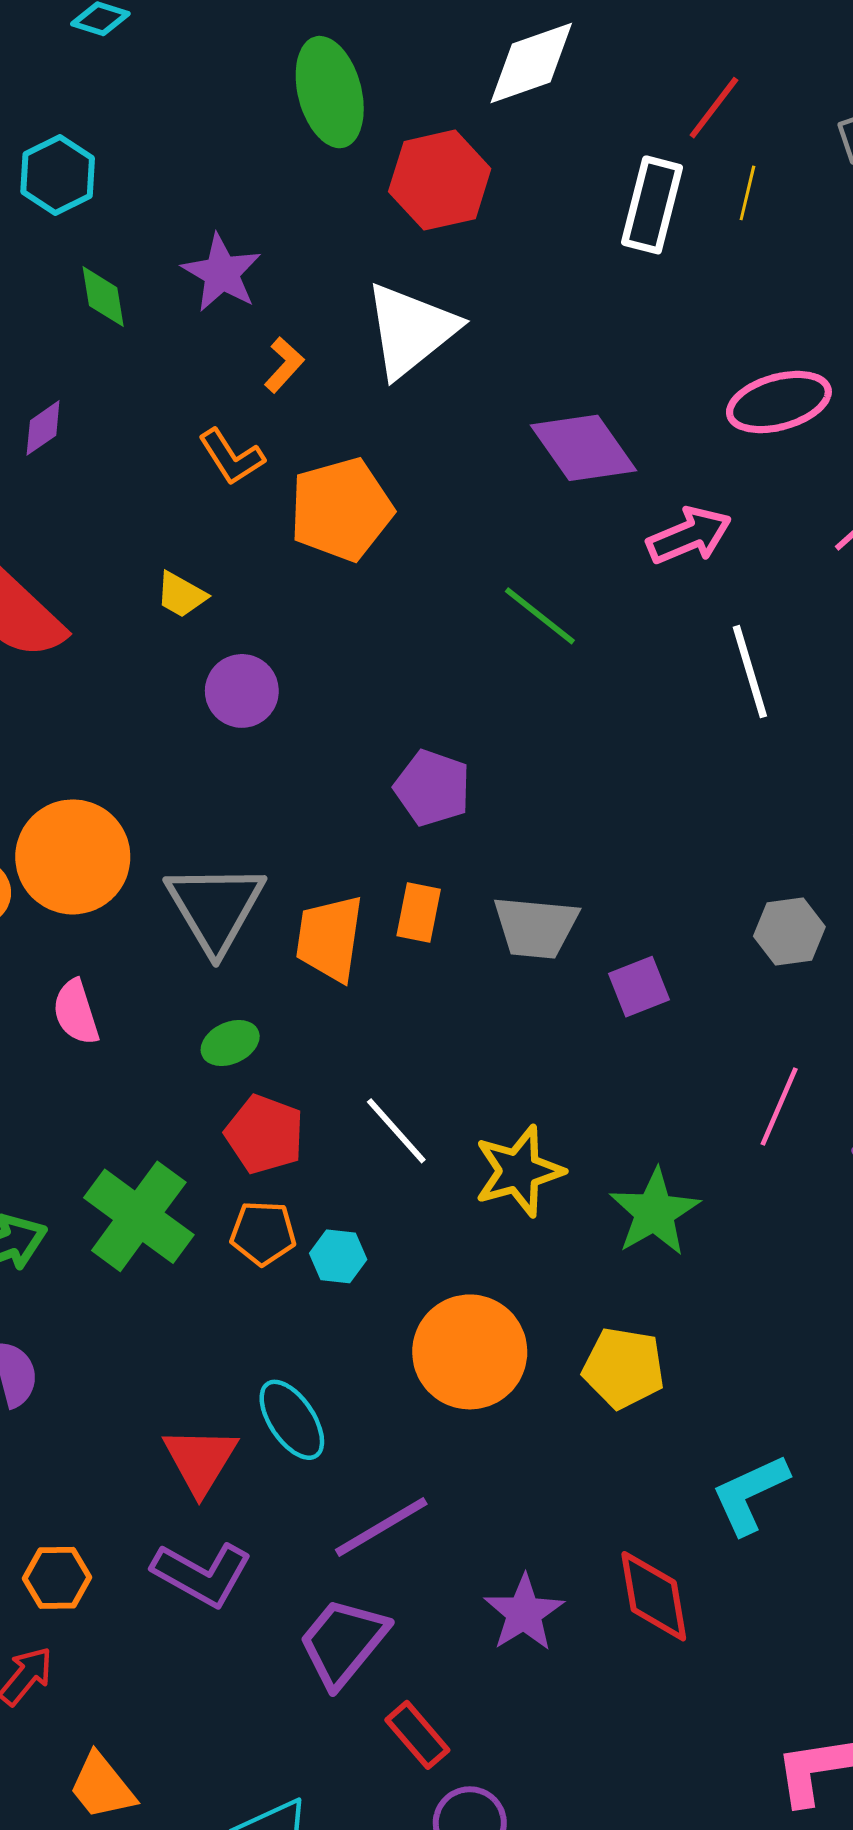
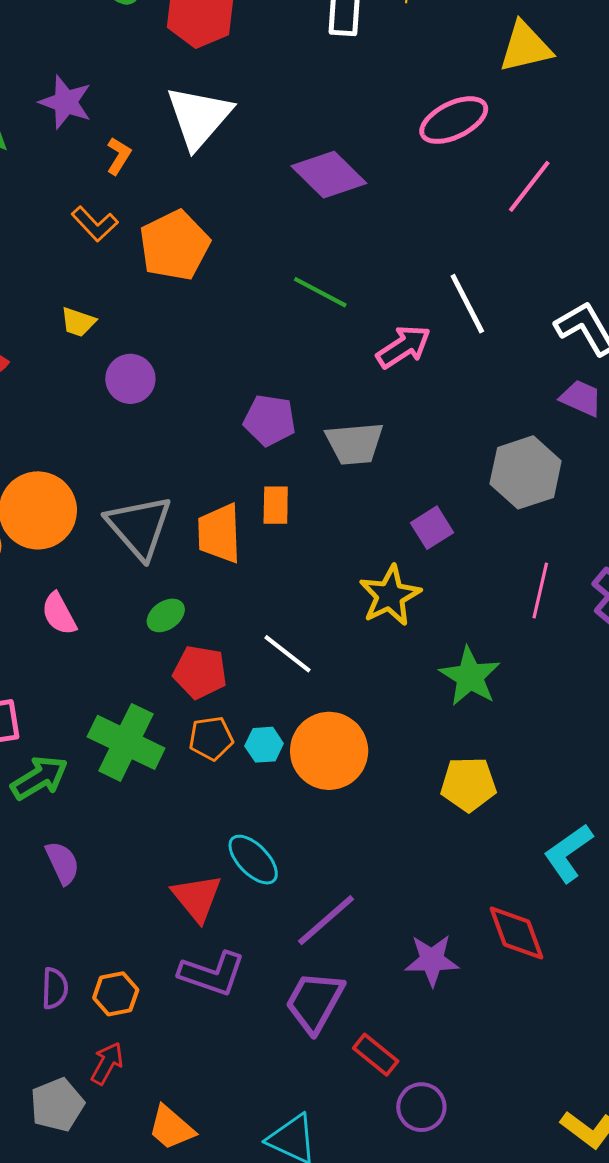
pink arrow: (689, 536) -> (404, 347), moved
gray trapezoid: (536, 927) -> (355, 443), moved
gray hexagon: (789, 931) -> (526, 472), size x1.5
yellow star: (519, 1171) -> (390, 596), moved
orange circle: (470, 1352) -> (329, 751), moved
purple star: (524, 1613) -> (432, 960), turned -30

